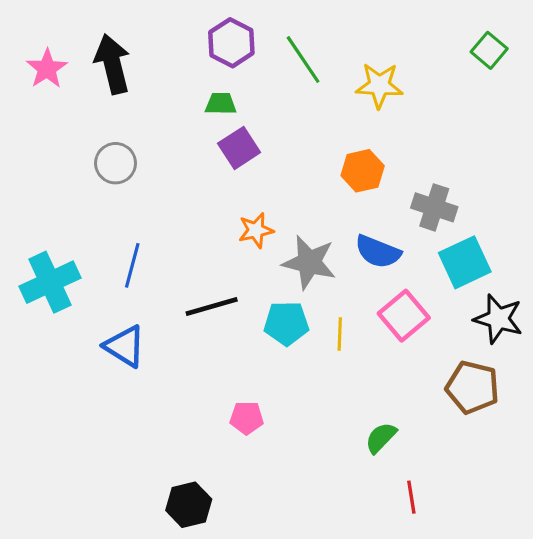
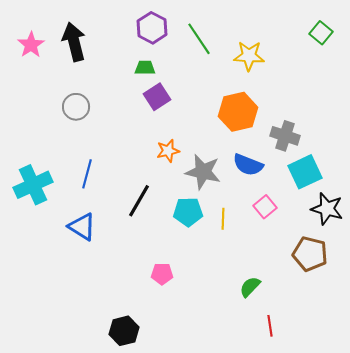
orange hexagon: (363, 171) -> (238, 112), size x1.4
black line: (212, 307) -> (139, 201), turned -44
pink square: (404, 316) -> (265, 207), size x0.7

